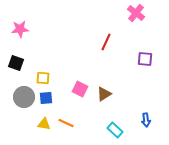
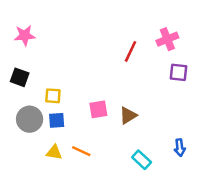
pink cross: (136, 13) -> (167, 39), moved, turned 30
pink square: (80, 89) -> (98, 109), turned -35

